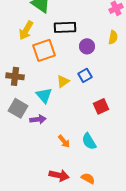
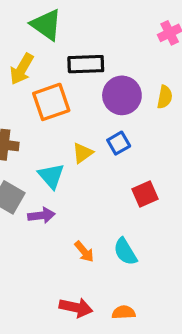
yellow semicircle: (113, 37) -> (165, 97), moved
purple circle: (87, 46) -> (122, 95), size x1.5
orange semicircle: (88, 178) -> (124, 312), turned -32

